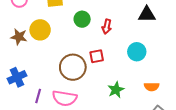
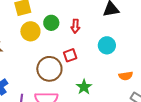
yellow circle: (40, 30) -> (30, 31), moved
green star: (116, 90) -> (84, 87), moved

